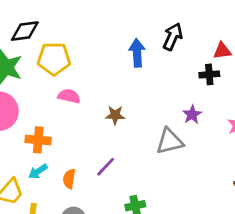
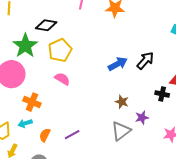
blue arrow: (137, 53) -> (118, 64), turned 48
yellow pentagon: (54, 59) -> (60, 50), turned 30
brown star: (115, 115) -> (122, 102), moved
gray triangle: (170, 141) -> (121, 131), turned -40

